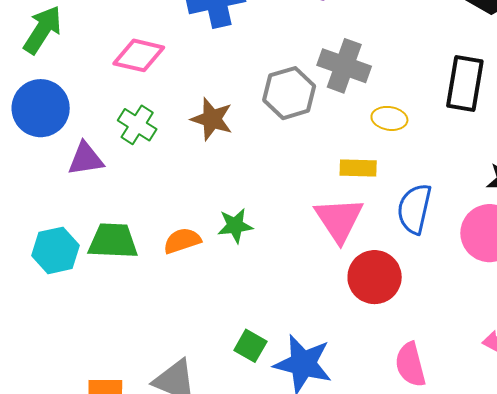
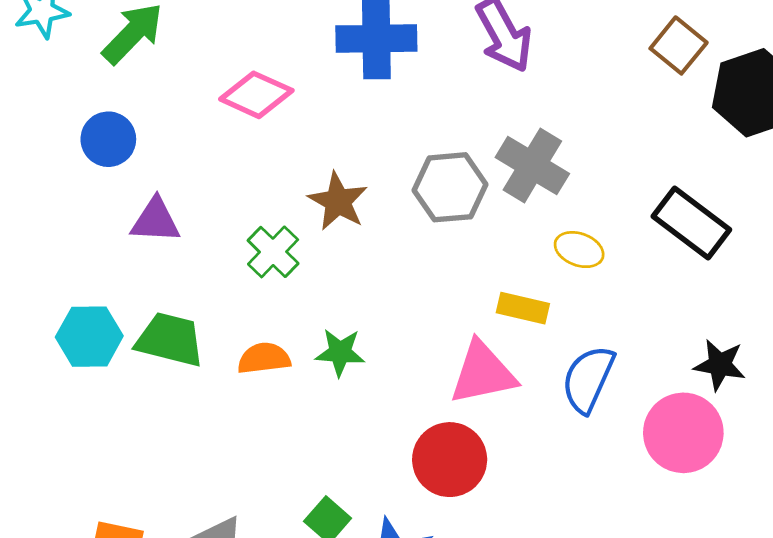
black rectangle: (465, 84) -> (691, 223), turned -74
blue circle: (41, 108) -> (108, 139), size x0.7
green cross: (137, 125) -> (273, 252), moved
pink triangle: (339, 220) -> (483, 373), turned 40
red circle: (375, 277) -> (450, 460), moved

